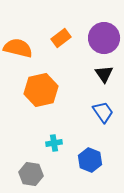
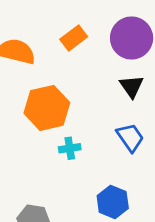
cyan cross: (54, 143) -> (70, 148), moved

